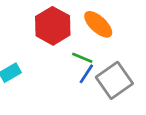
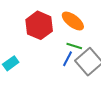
green line: (82, 58) -> (74, 46), moved

